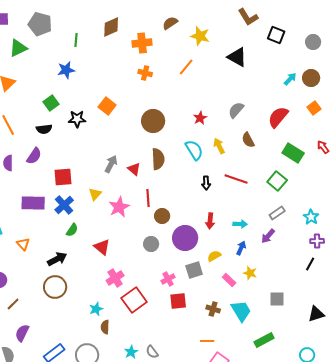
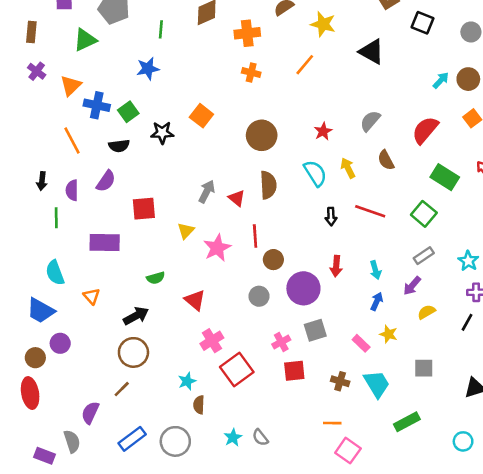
blue cross: (64, 205) -> (97, 105), moved, turned -36
cyan arrow: (240, 224) -> (375, 270), turned 72
green semicircle: (72, 230) -> (156, 278), turned 40
yellow semicircle: (214, 256) -> (426, 312), moved
brown line: (13, 304) -> (122, 389), moved

